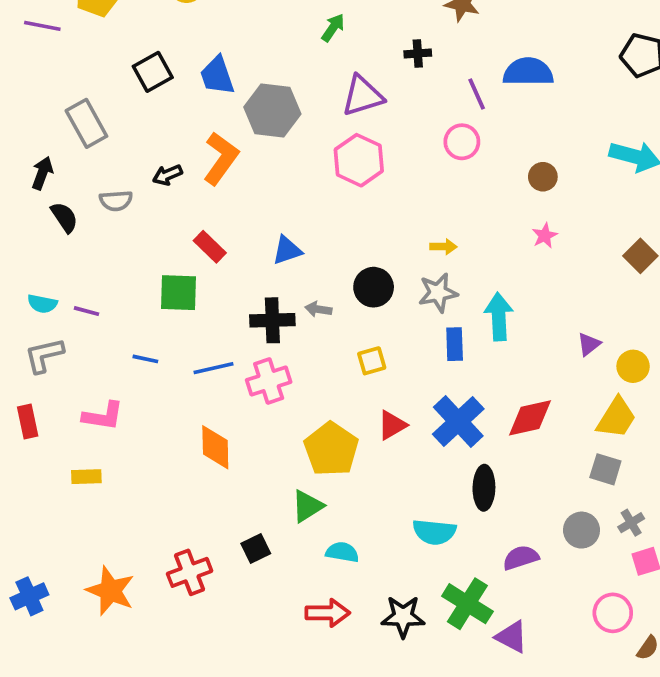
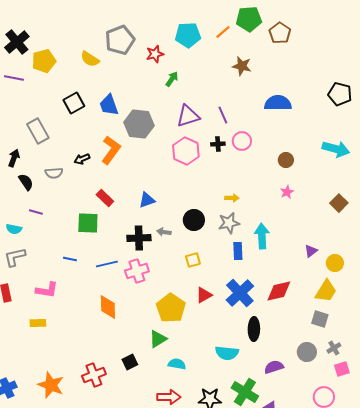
black cross: (418, 53) -> (218, 144), moved
purple line: (477, 94) -> (223, 115), moved
purple line: (86, 311) -> (36, 212), moved

